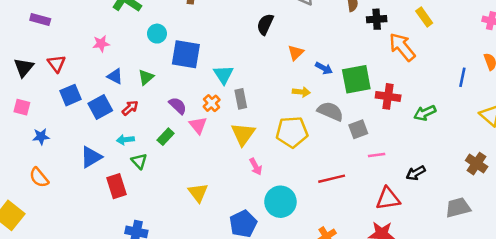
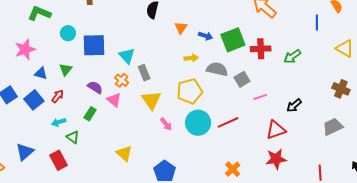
pink star: (101, 44) -> (25, 49), size x1.5
blue triangle: (91, 157) -> (25, 152), moved
cyan circle: (280, 202) -> (198, 123), moved

